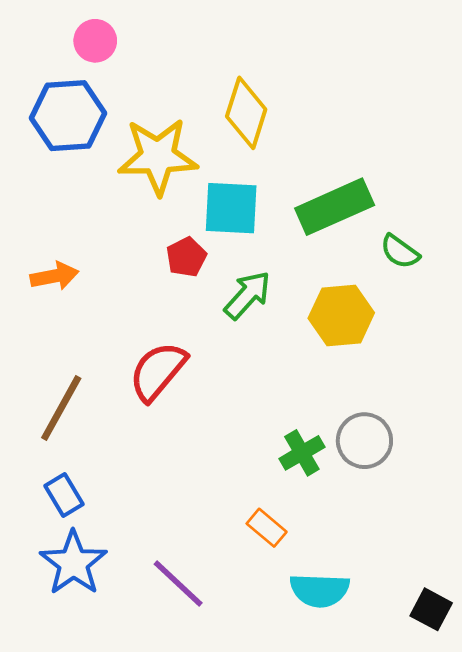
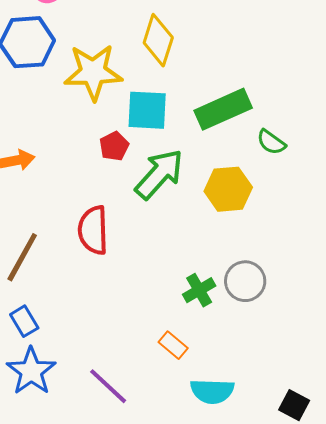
green arrow: (248, 295) -> (159, 174), size x1.4
red semicircle: (158, 371) -> (93, 230), turned -42

